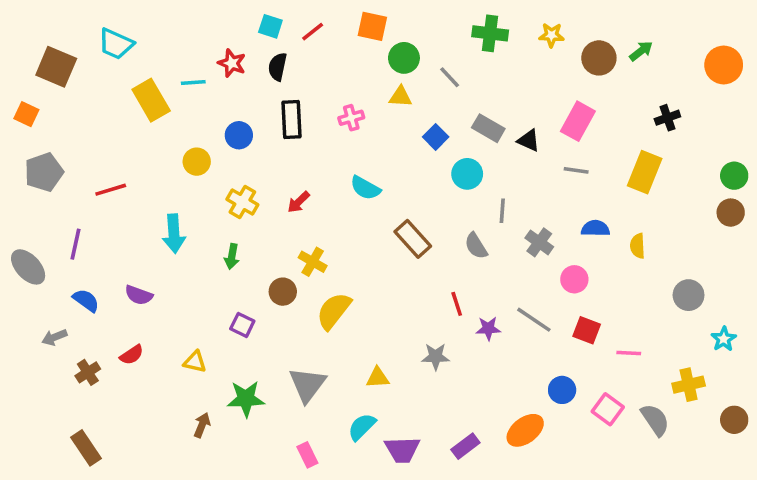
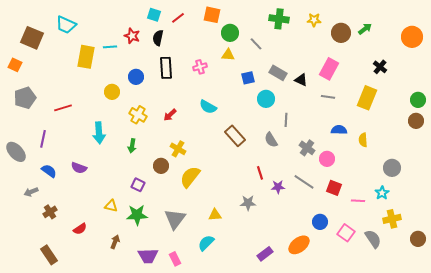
yellow rectangle: (151, 100) -> (86, 57), turned 40
black cross: (667, 118) -> (380, 67), turned -32
blue square: (436, 137) -> (248, 78), turned 32
gray cross: (539, 242) -> (307, 148), moved
cyan star: (724, 339) -> (382, 193), moved
red semicircle: (132, 355) -> (80, 229), moved
green star: (246, 399) -> (137, 215), moved
purple trapezoid: (402, 450) -> (148, 256), moved

